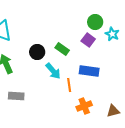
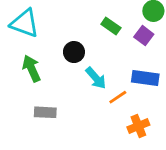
green rectangle: (62, 49) -> (111, 26), moved
orange line: (69, 85) -> (118, 97), turned 64

